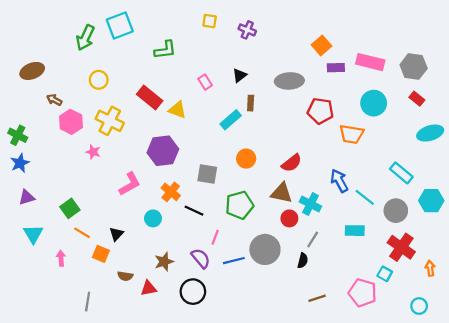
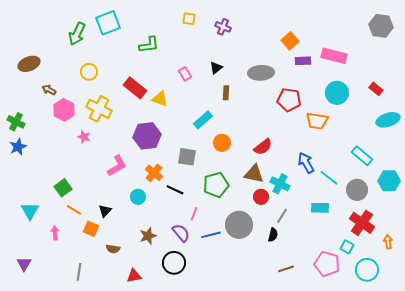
gray hexagon: (414, 67) -> (381, 26), moved
cyan rectangle: (231, 120) -> (203, 120), moved
purple triangle: (27, 197) -> (24, 264), moved, turned -42
red triangle: (149, 288) -> (134, 276), moved
cyan circle: (419, 306) -> (367, 270), moved, size x1.5

